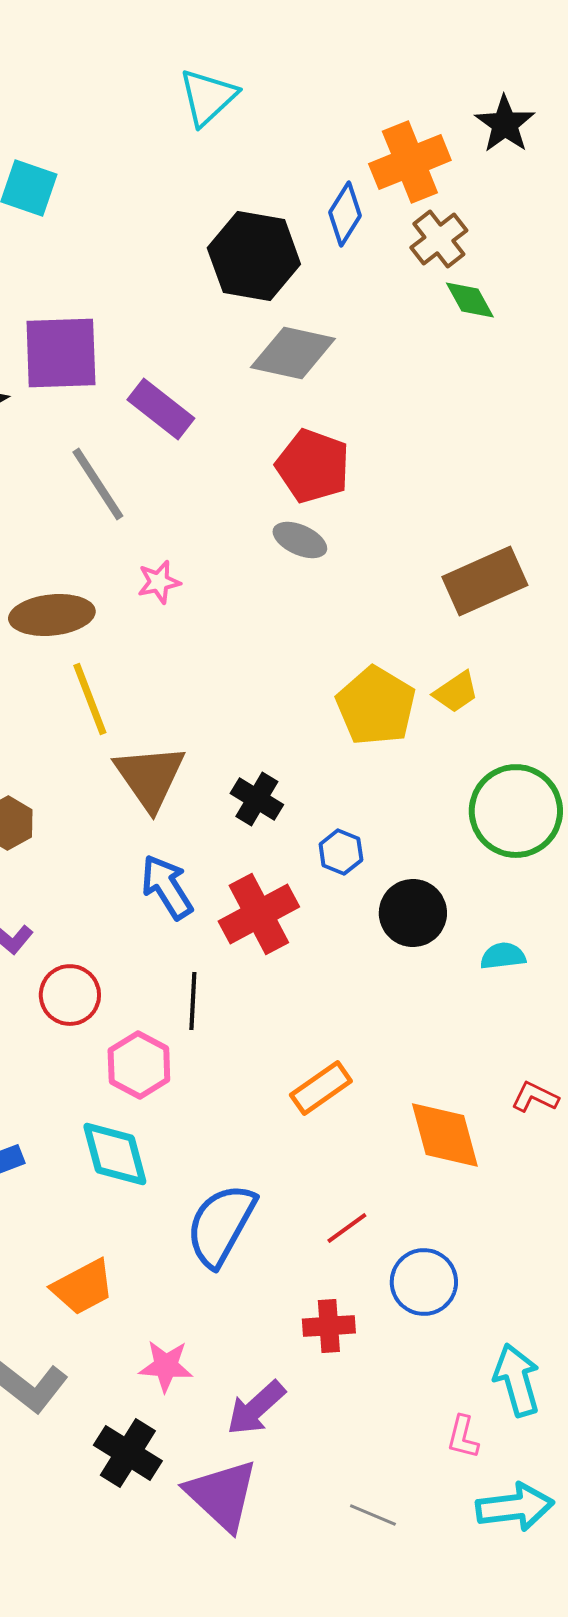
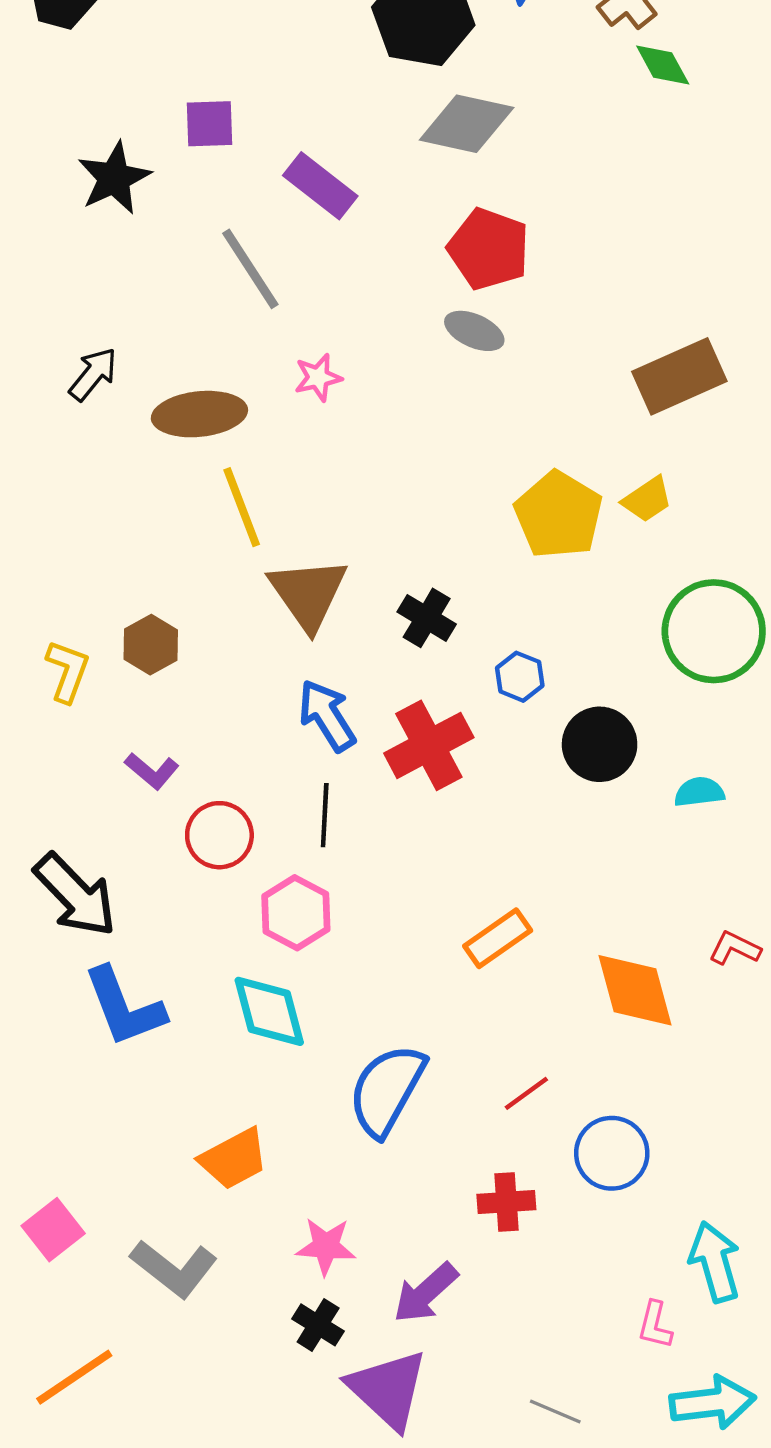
purple square: (61, 353) -> (209, 124), size x0.6
black line: (193, 1001) -> (325, 815), moved
black cross: (128, 1453) -> (318, 1325), moved, size x0.7

